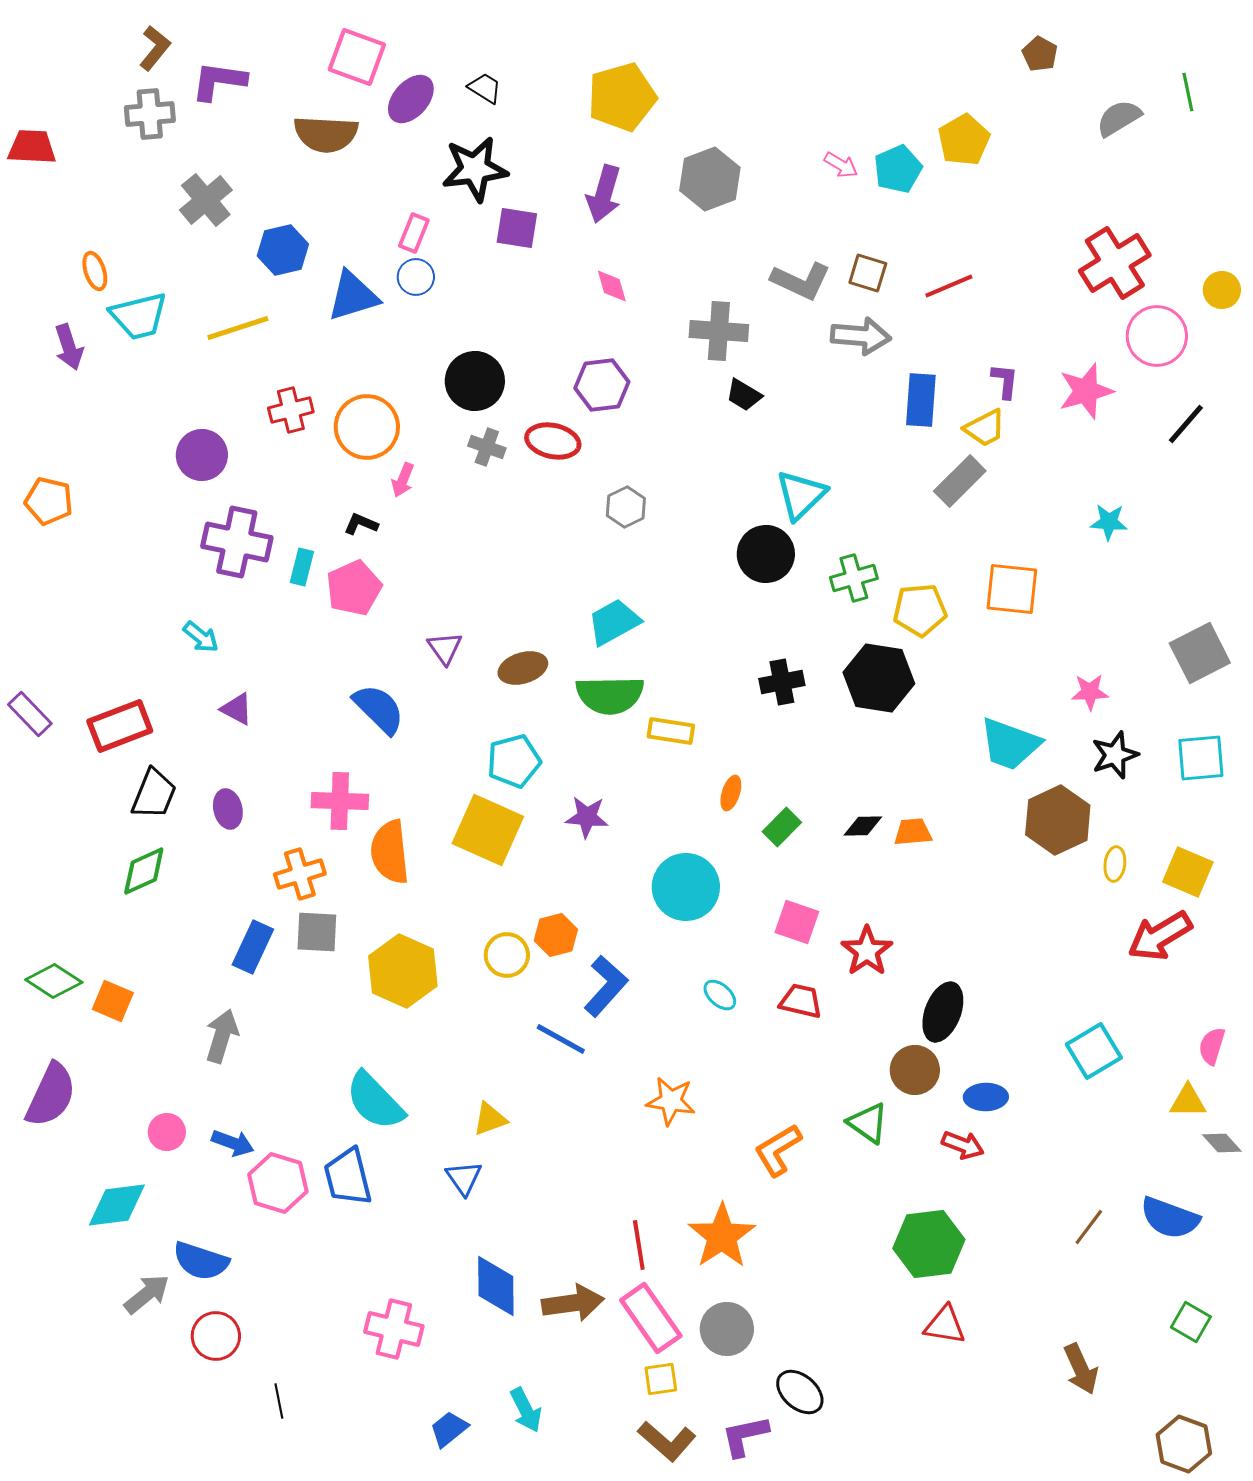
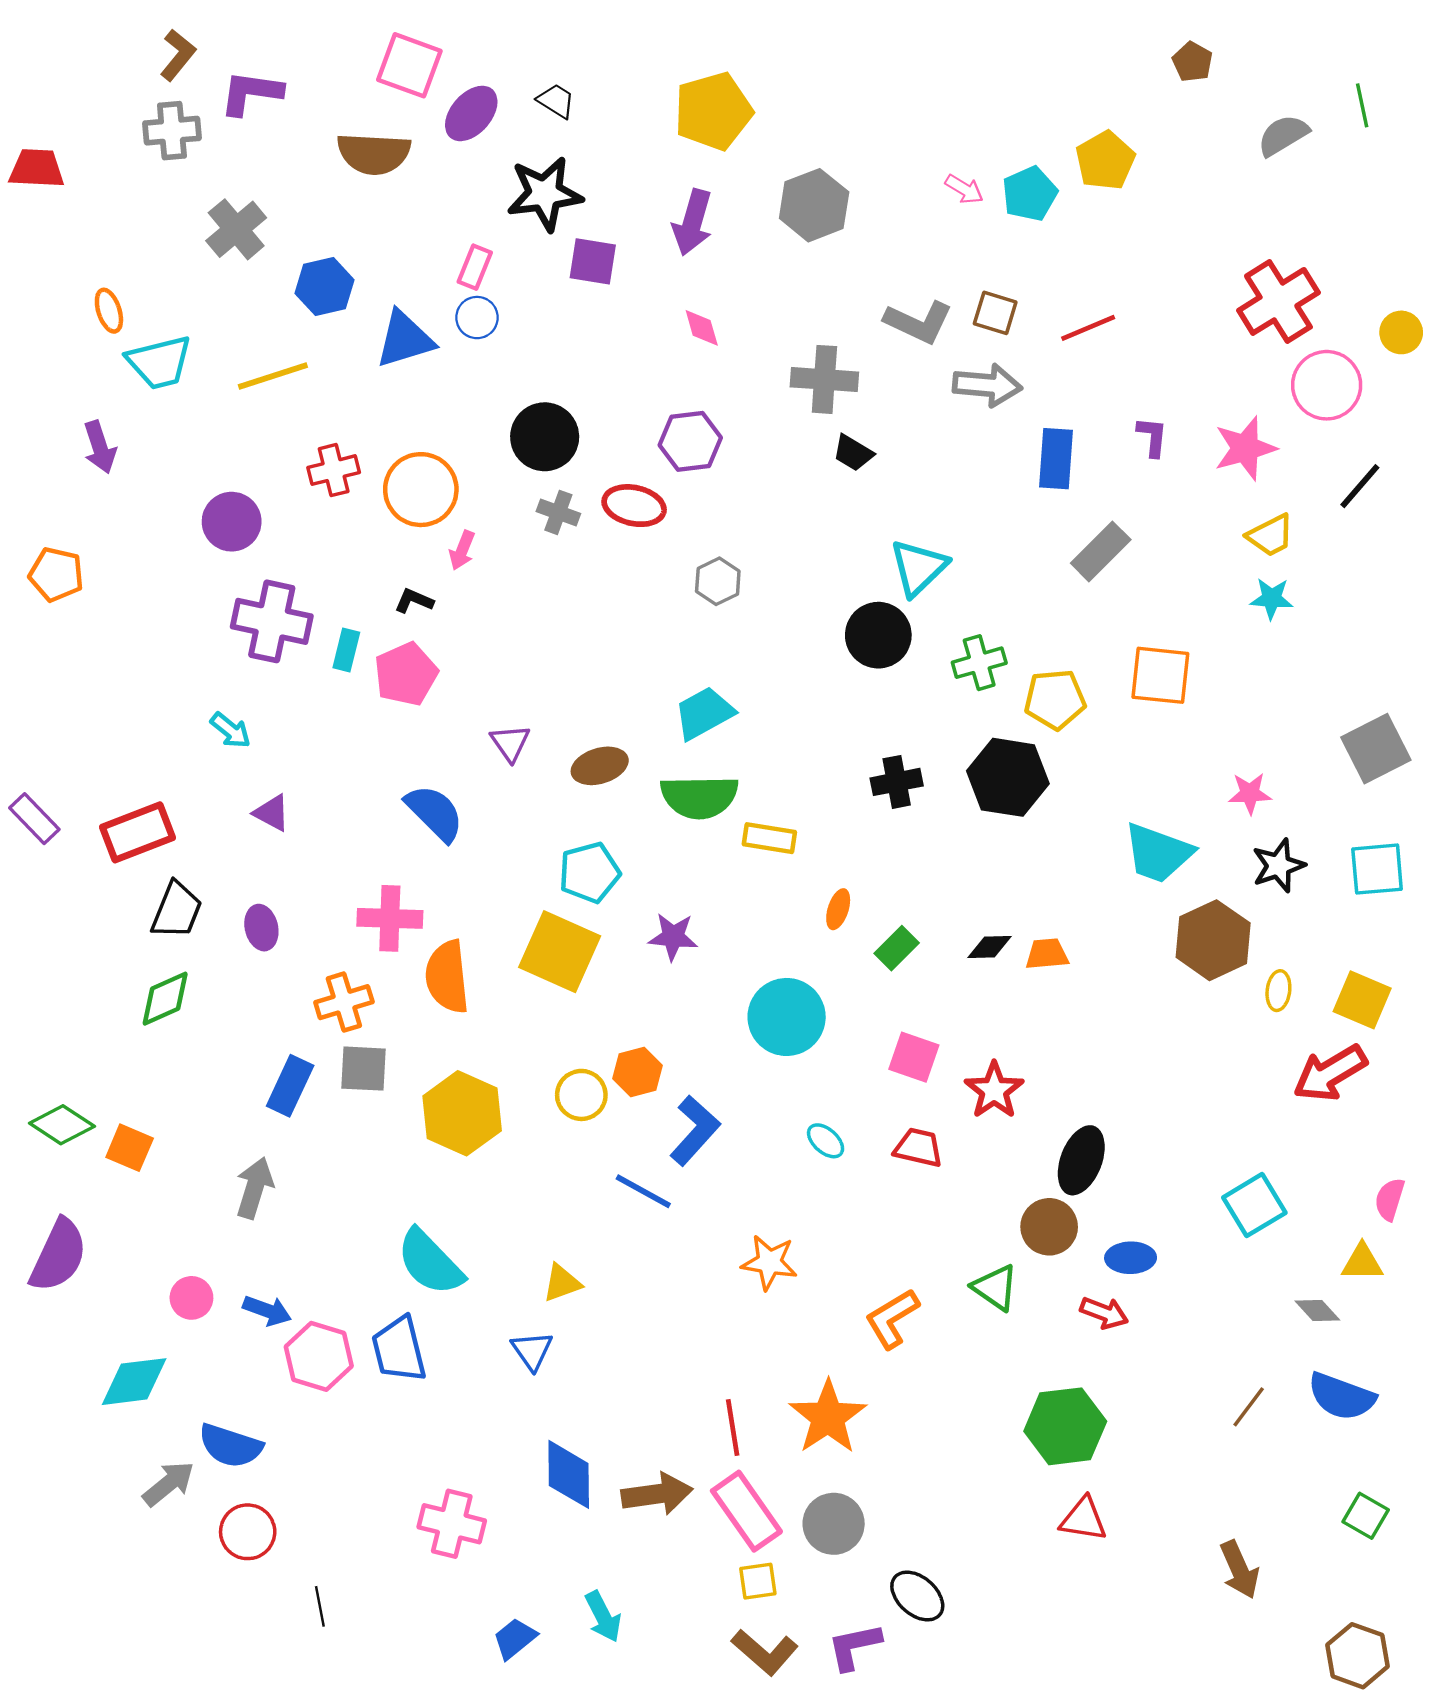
purple arrow: (69, 347) -> (100, 447), moved
yellow trapezoid: (985, 428) -> (1270, 535), moved
gray diamond: (1222, 1143) -> (1317, 1311), moved

